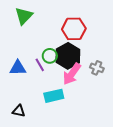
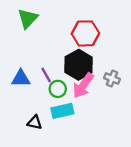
green circle: (50, 56) -> (58, 89), moved
black triangle: (19, 111) -> (35, 122), moved

